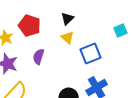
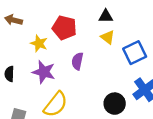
black triangle: (67, 19) -> (106, 16), turned 48

